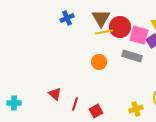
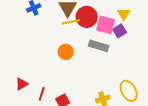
red triangle: (55, 94) -> (22, 84), turned 48

